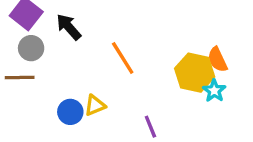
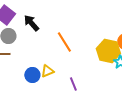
purple line: (150, 127) -> (73, 84), moved

